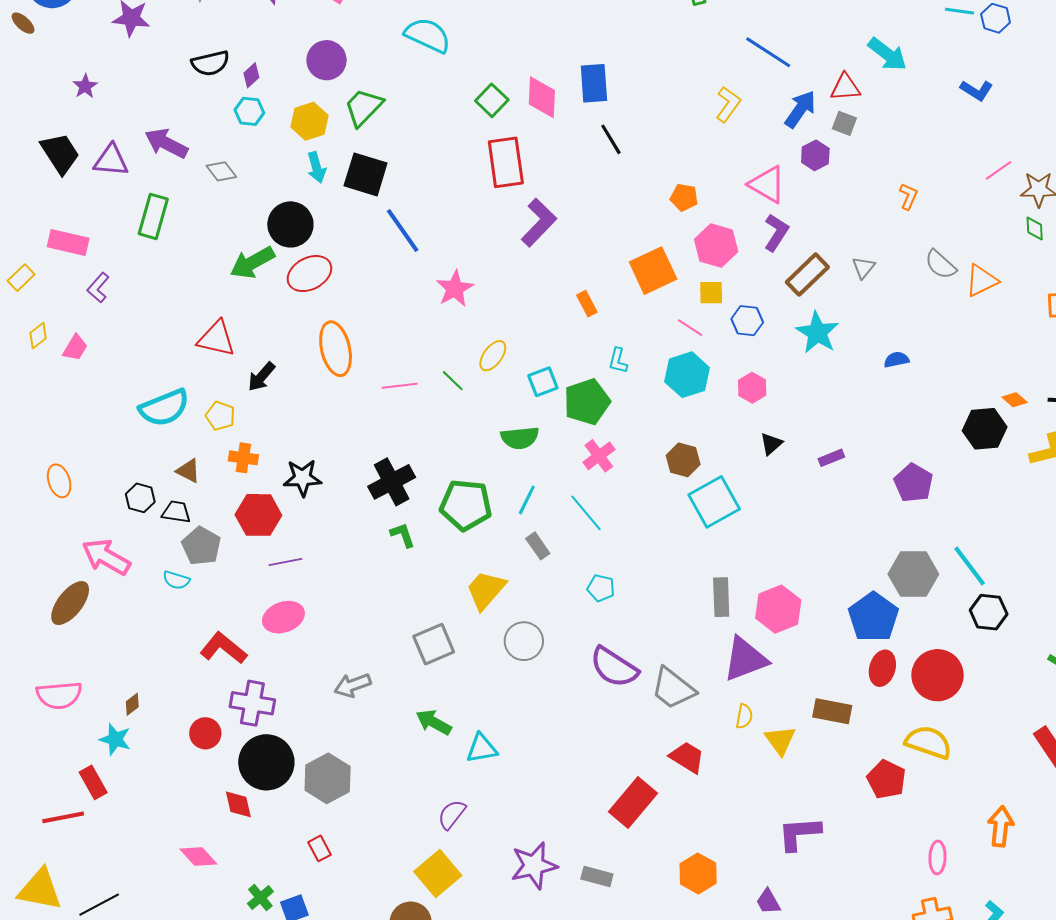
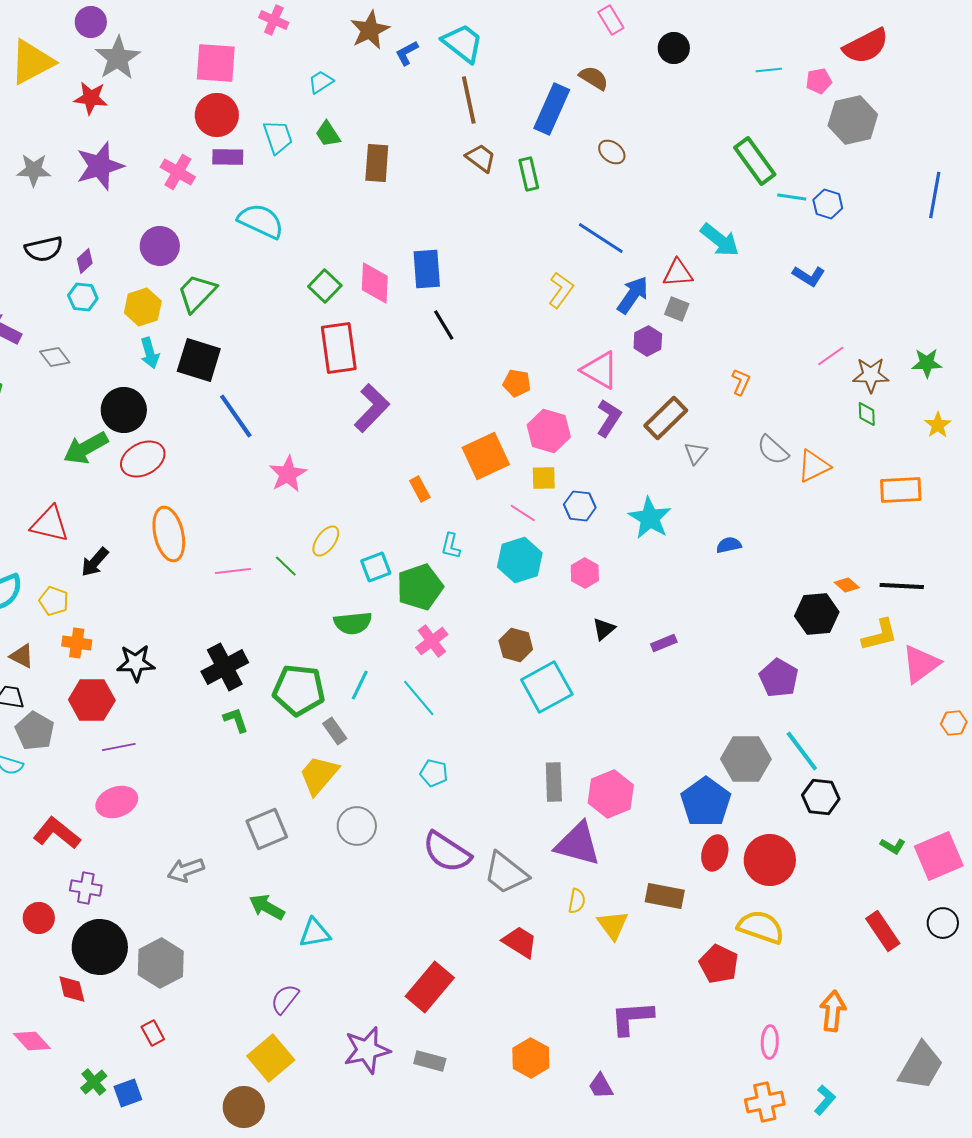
brown rectangle: (807, 275) -> (666, 418), moved
purple pentagon: (913, 483) -> (779, 678), moved
gray rectangle: (538, 546) -> (335, 731), moved
purple triangle: (745, 659) -> (578, 844), turned 36
purple cross: (252, 703) -> (86, 888), size x0.7
red rectangle: (633, 802) -> (430, 987), moved

